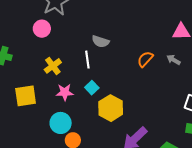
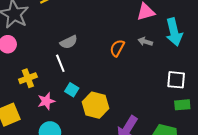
gray semicircle: (101, 41) -> (69, 42), turned -30
yellow cross: (53, 66) -> (28, 78), turned 30

